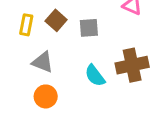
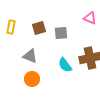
brown square: (56, 20) -> (39, 28), turned 32
yellow rectangle: (26, 25) -> (11, 27), moved

